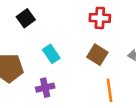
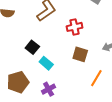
black square: (26, 18) -> (32, 47), moved
orange line: (110, 90) -> (96, 78), turned 54

